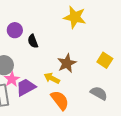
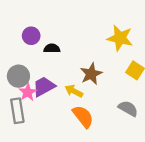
yellow star: (75, 17) -> (120, 38), moved
black semicircle: (33, 41) -> (52, 48), turned 112
purple trapezoid: (26, 87) -> (44, 87), moved

